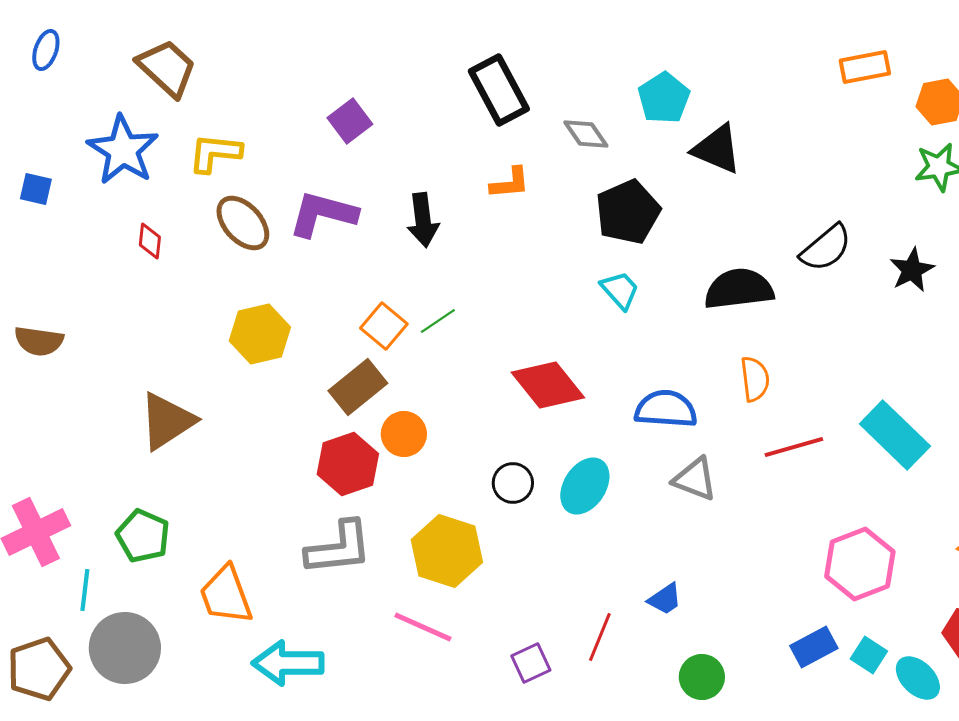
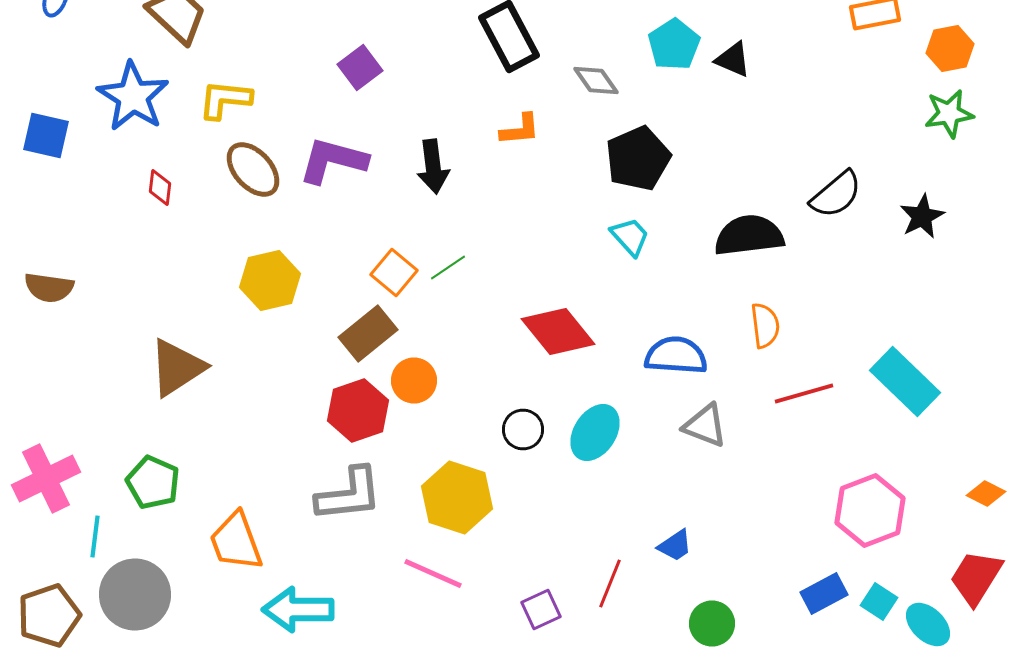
black triangle: (717, 149) -> (733, 60), moved, size x0.7
blue square: (36, 189) -> (46, 136), size x1.4

